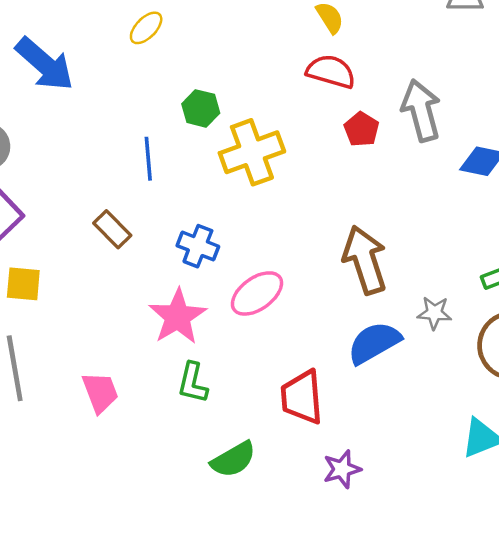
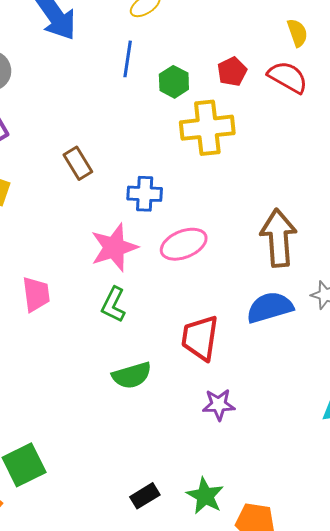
red pentagon: (361, 129) -> (232, 72), moved
blue line: (148, 159) -> (128, 59), moved
blue cross: (198, 246) -> (145, 194), turned -32

